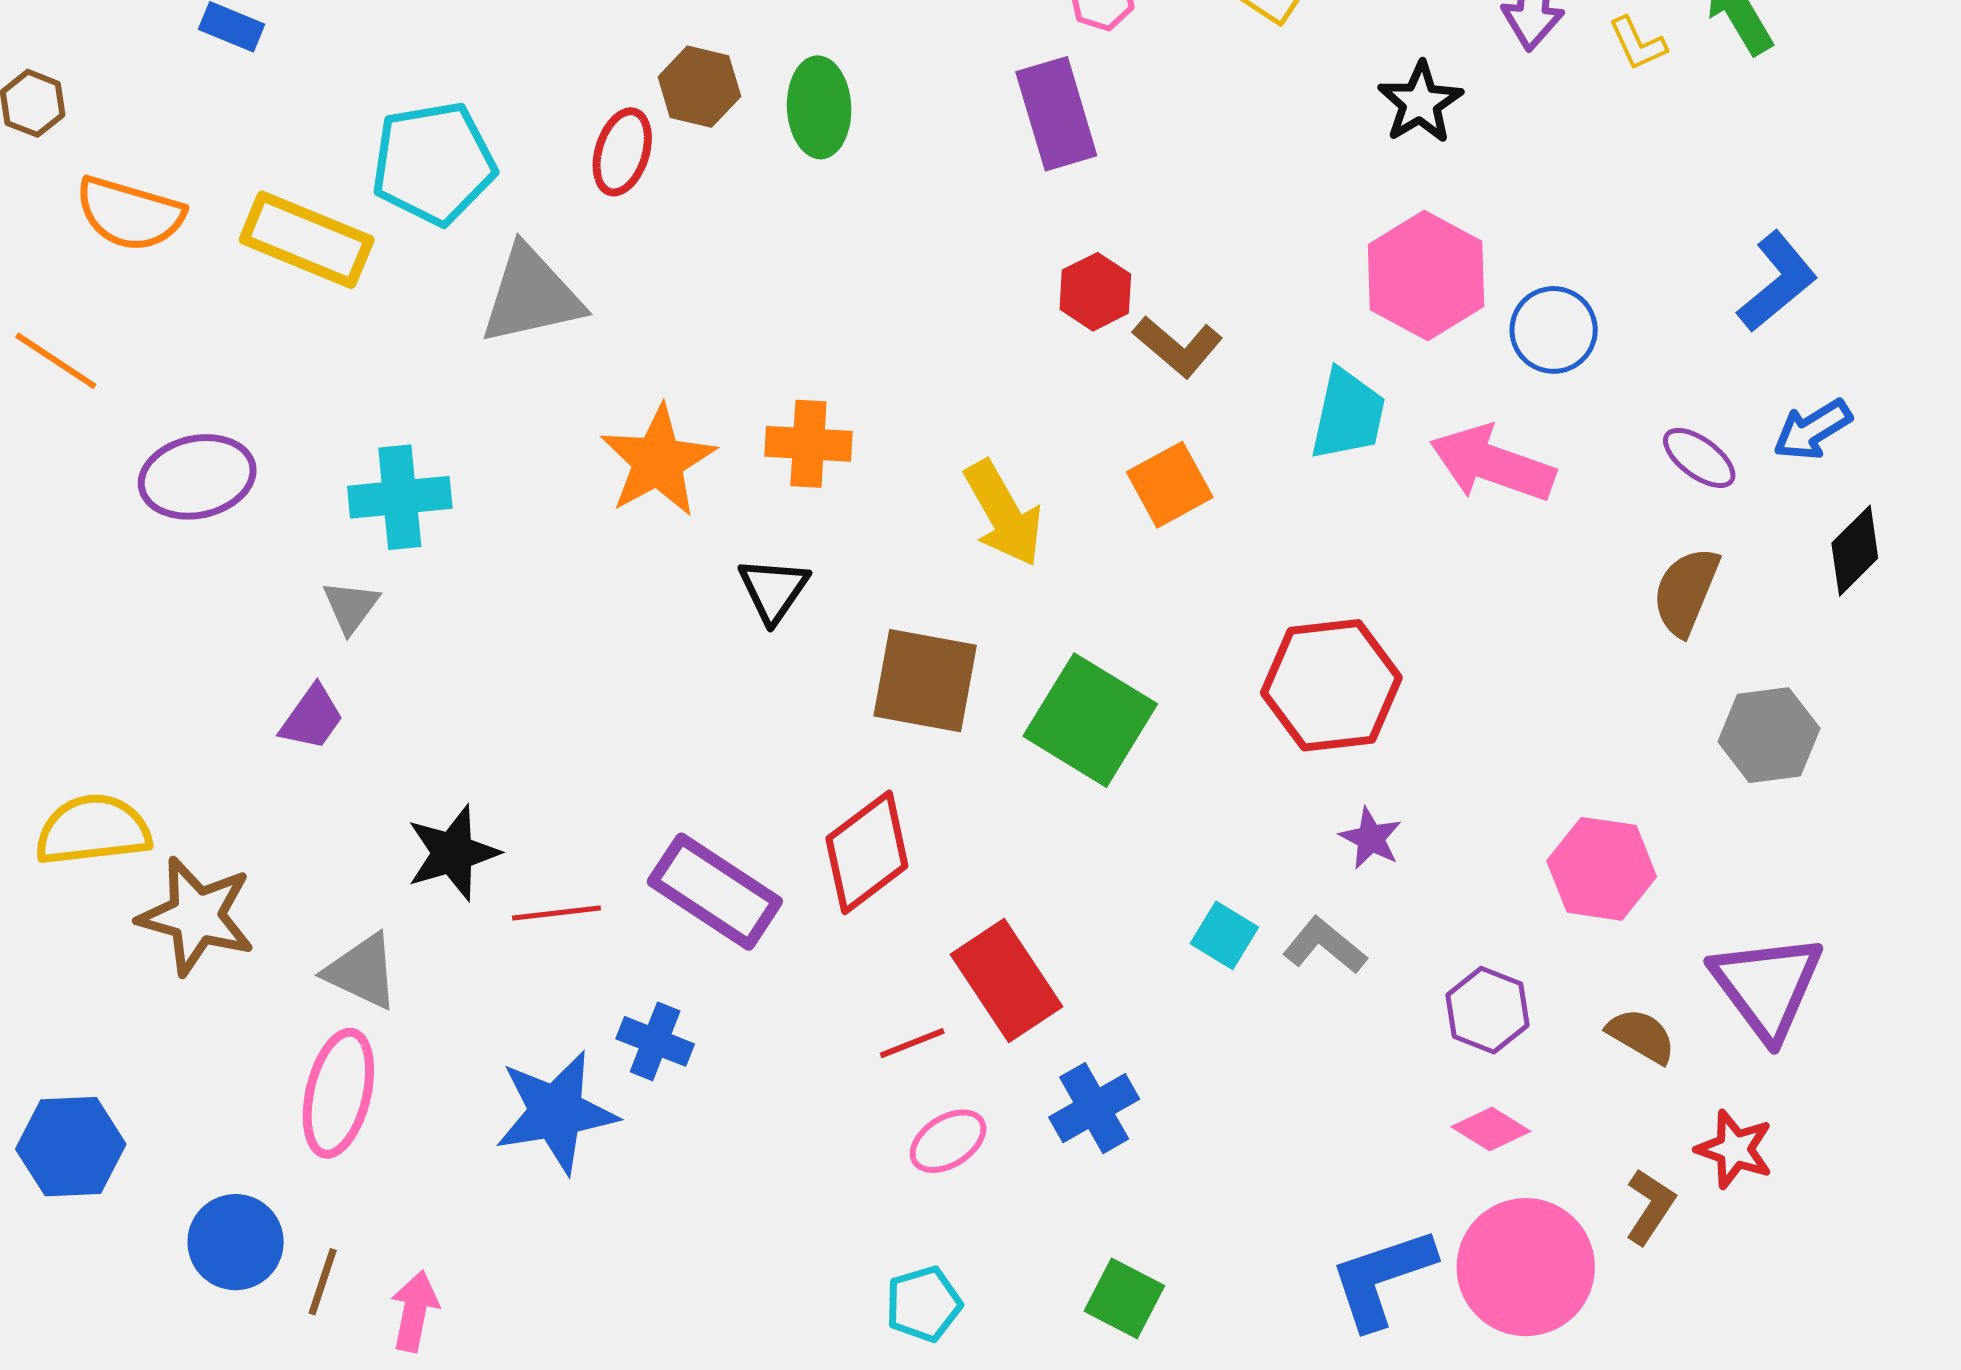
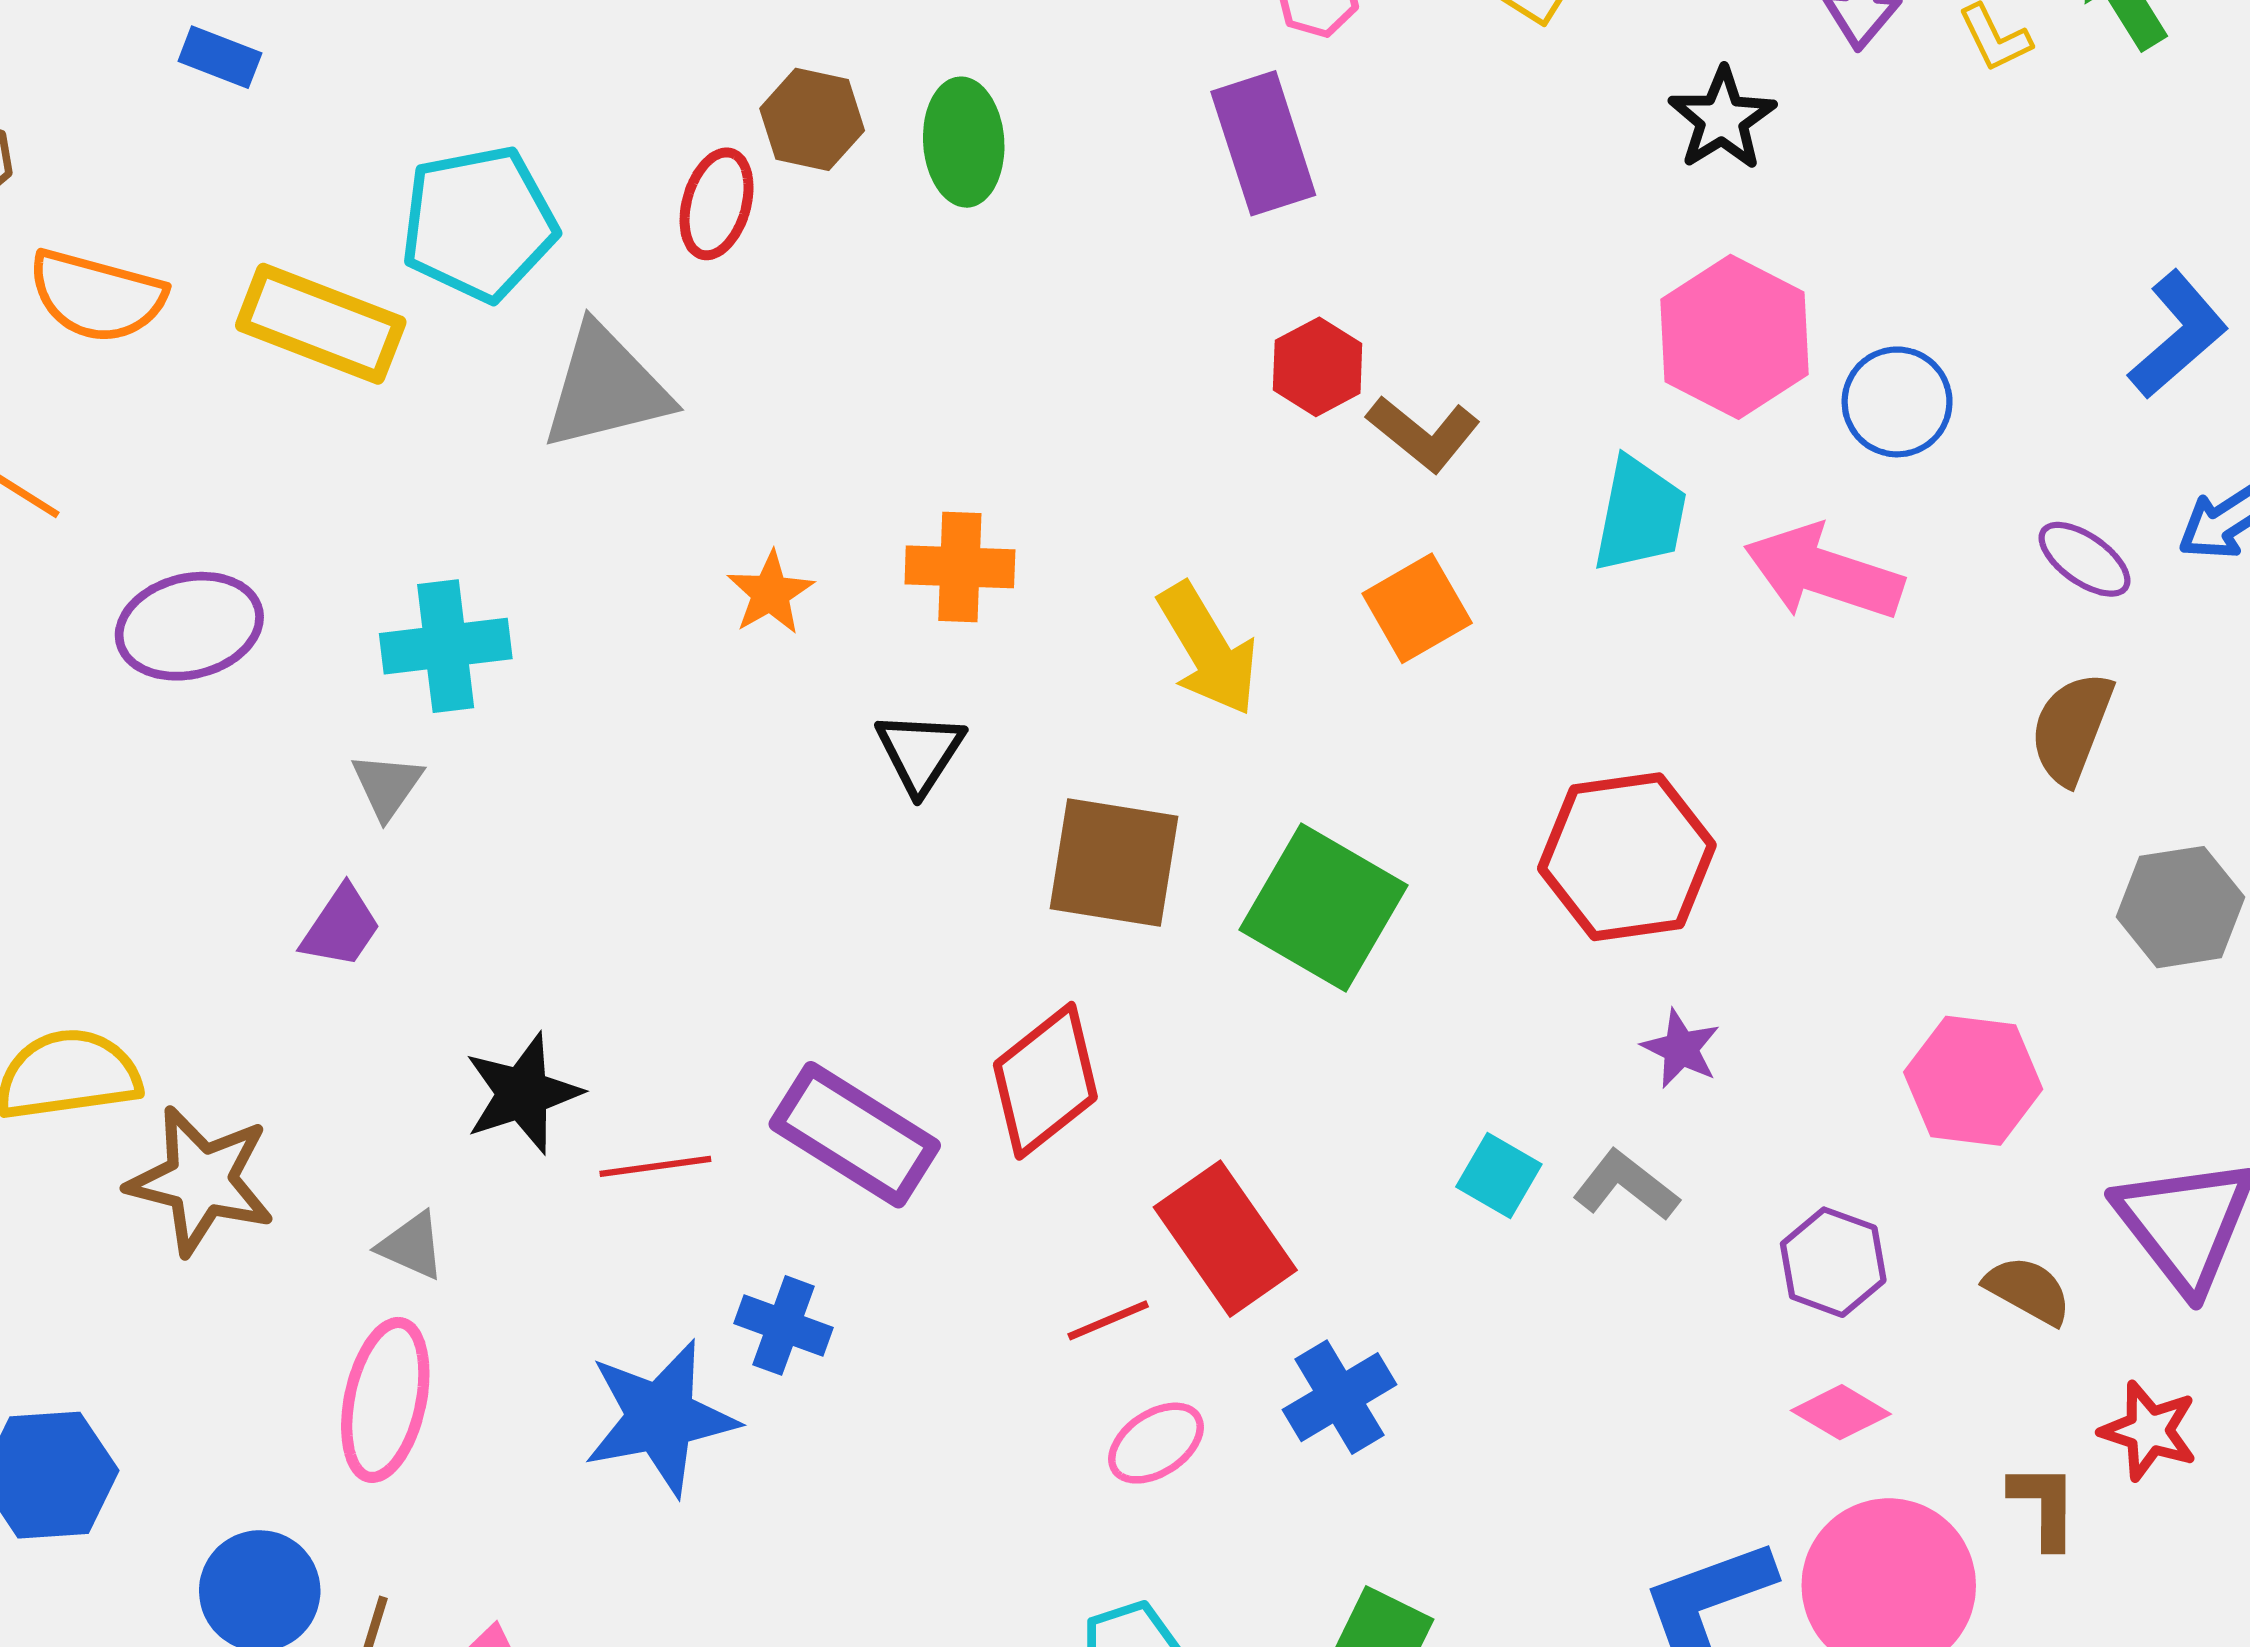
orange star: (658, 461) -> (770, 593), size x0.6
gray triangle: (362, 971) -> (412, 1246), size x0.7
brown L-shape: (1650, 1207) -> (2044, 1506), turned -32

